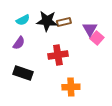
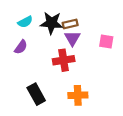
purple triangle: (90, 29) -> (72, 38), moved
pink square: (97, 38) -> (106, 42), turned -32
black rectangle: (23, 73) -> (36, 94), moved, turned 42

